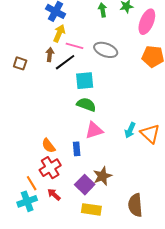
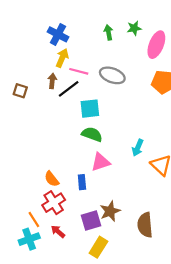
cyan arrow: (130, 130) -> (138, 148), moved
purple square: (85, 185) -> (91, 221), turned 30
brown semicircle: (135, 205) -> (145, 225), moved
yellow rectangle: (91, 209) -> (98, 247), turned -66

